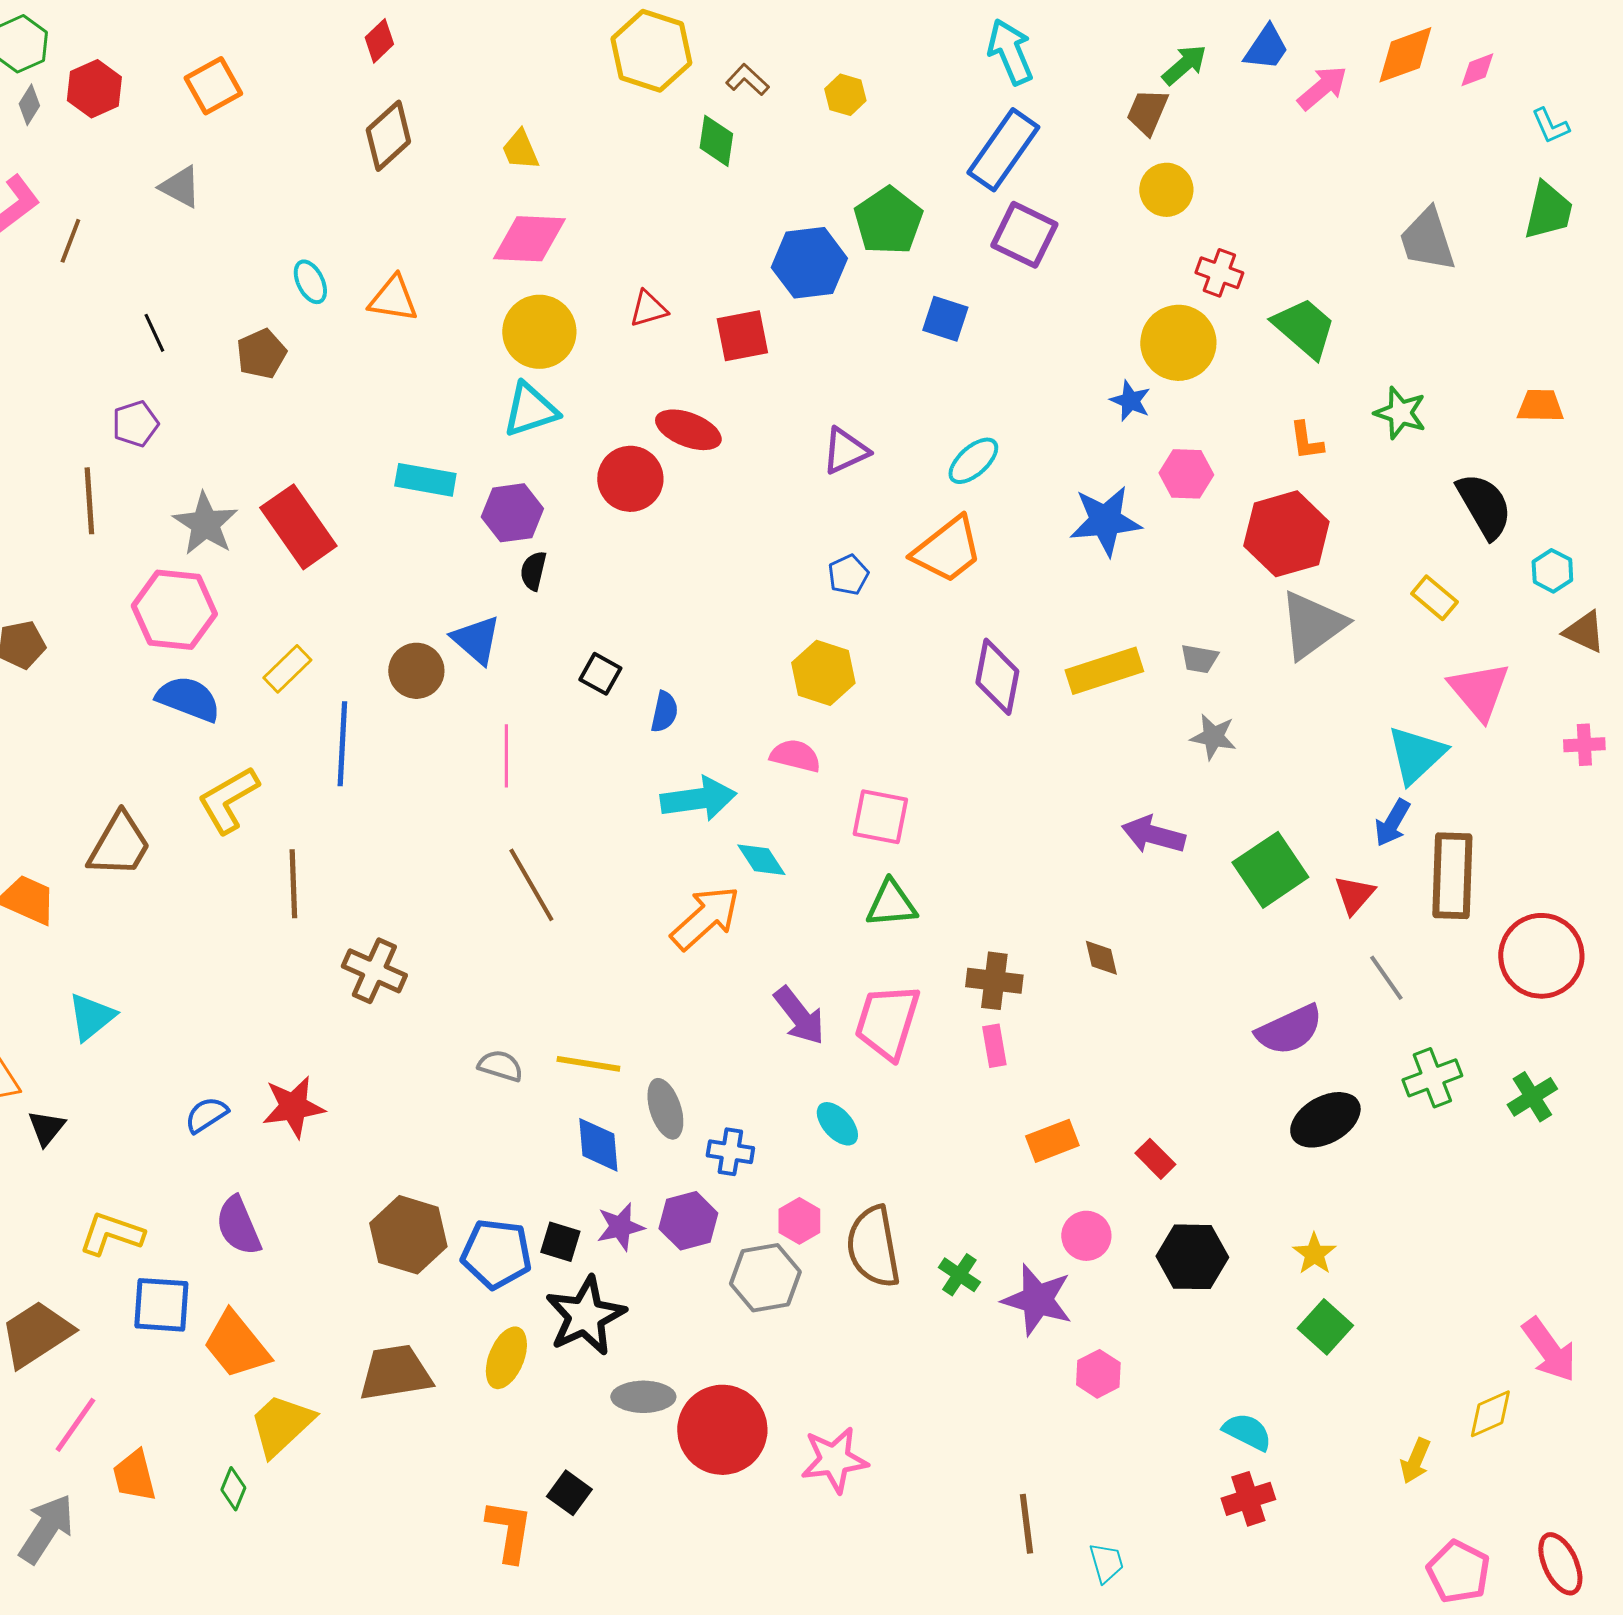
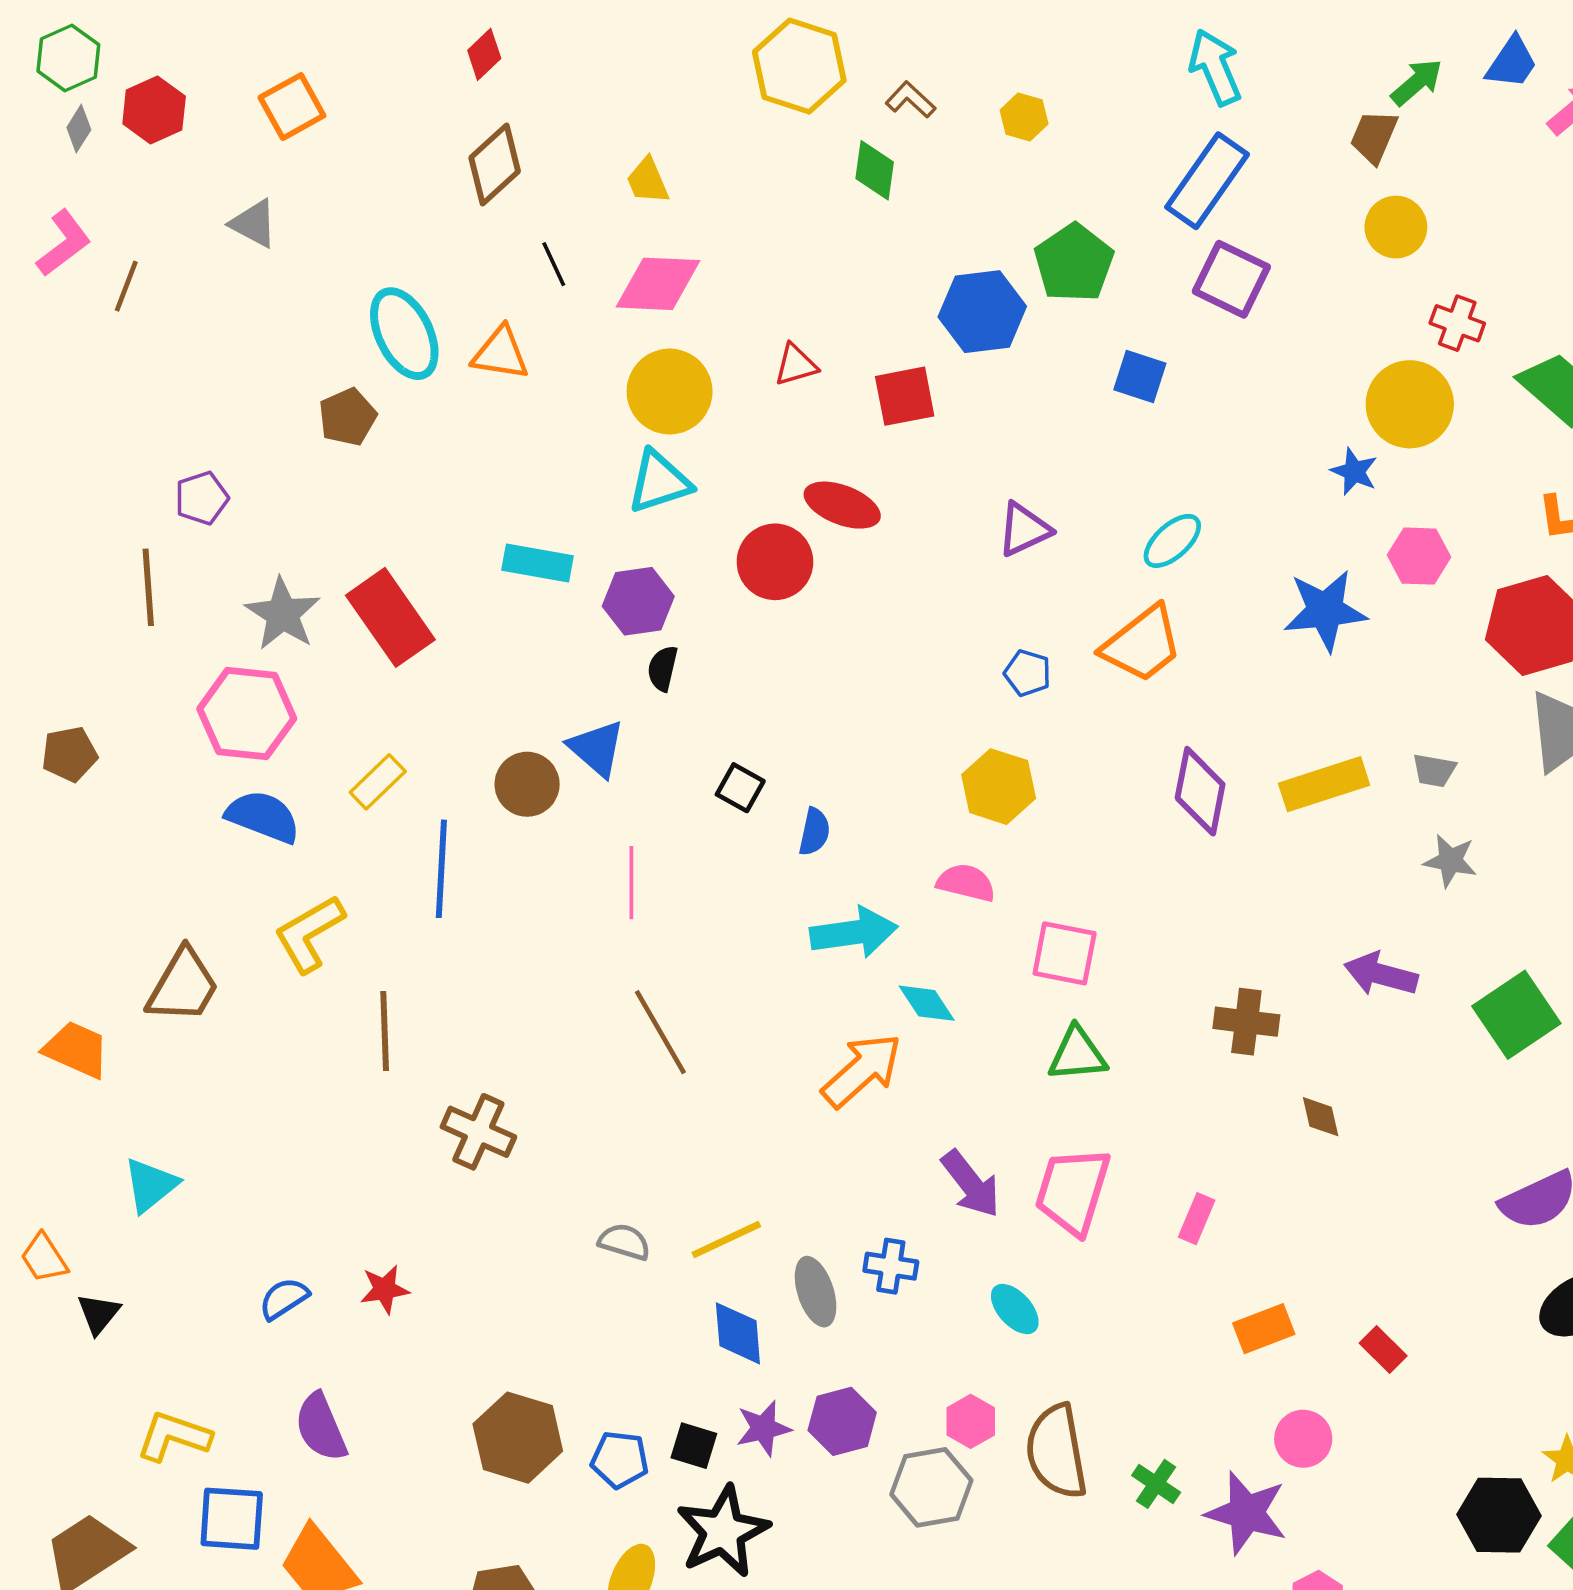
cyan ellipse: (310, 282) -> (404, 334), size x1.8
black line: (154, 333) -> (554, 264), moved
blue pentagon: (848, 575) -> (1028, 673), turned -30
brown cross: (994, 981) -> (1246, 1022), moved
pink rectangle: (994, 1046) -> (1197, 1219), turned 33
yellow line: (588, 1064) -> (726, 1239), turned -34
red star: (293, 1107) -> (385, 1289), size x0.7
blue cross: (730, 1152) -> (891, 1266), moved
blue pentagon: (496, 1254) -> (620, 1460), size x0.7
black hexagon: (1192, 1257) -> (1499, 1515), moved

